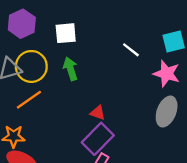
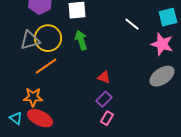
gray ellipse: (167, 112) -> (162, 76), turned 35
purple rectangle: (98, 139) -> (104, 99), size x0.6

